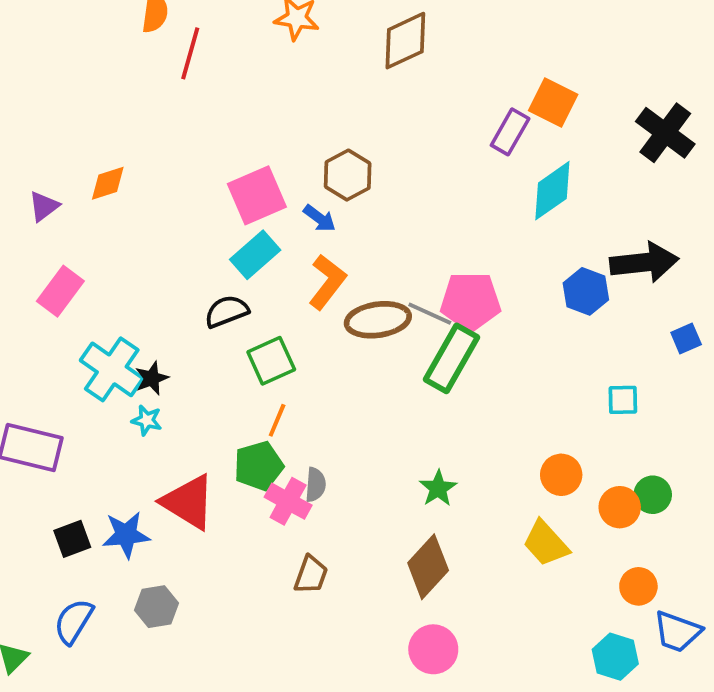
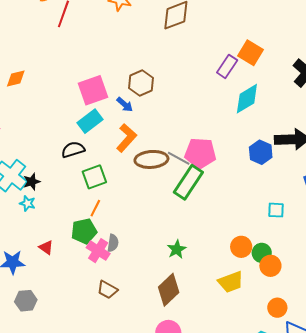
green circle: (653, 495) -> (262, 253), moved
red triangle: (188, 502) -> (46, 247), size x0.5
yellow trapezoid: (546, 543) -> (231, 282), turned -72
brown trapezoid: (311, 575) -> (107, 290), turned 95

